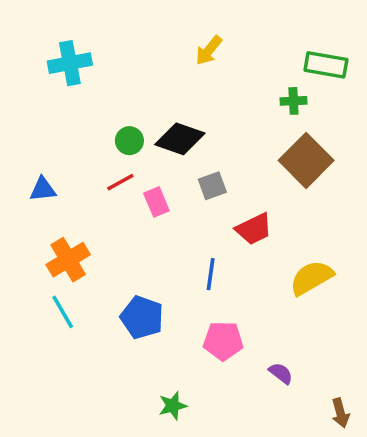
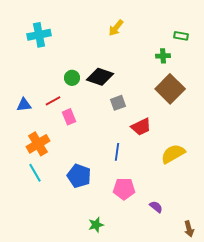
green rectangle: (326, 65) -> (181, 36), size x0.6
red line: (120, 182) -> (53, 101), moved
pink rectangle: (156, 202) -> (69, 117), moved

